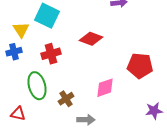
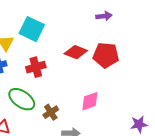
red pentagon: (140, 66) -> (106, 55), moved
green ellipse: (37, 86) -> (22, 99), turned -40

